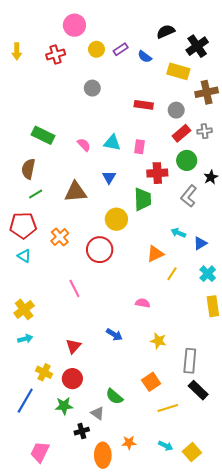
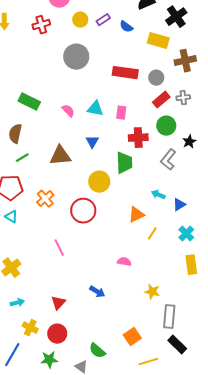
gray circle: (92, 88) -> (76, 57), size x1.6
red rectangle: (144, 105) -> (125, 73), size x1.4
cyan arrow: (25, 339) -> (17, 303), moved
yellow star: (158, 341) -> (152, 292), moved

